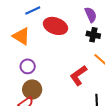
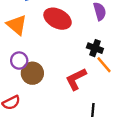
black cross: (93, 35) -> (95, 48), moved
brown circle: (32, 89) -> (32, 73), moved

